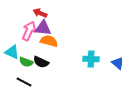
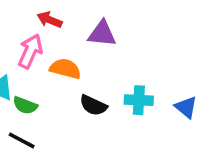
purple triangle: (43, 28) -> (102, 34), moved
black semicircle: (41, 62) -> (93, 105), moved

